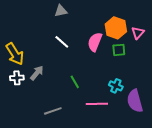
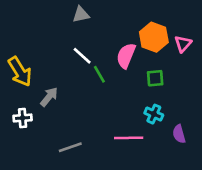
green square: (119, 50) -> (155, 78), moved
white cross: (17, 78) -> (23, 118), moved
green line: (75, 82) -> (99, 74), moved
purple semicircle: (135, 101) -> (179, 134), size x0.6

